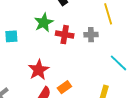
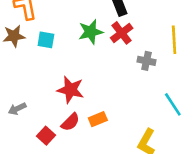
red cross: (65, 35) -> (122, 33), moved, turned 30
red star: (39, 70) -> (70, 90), turned 30

